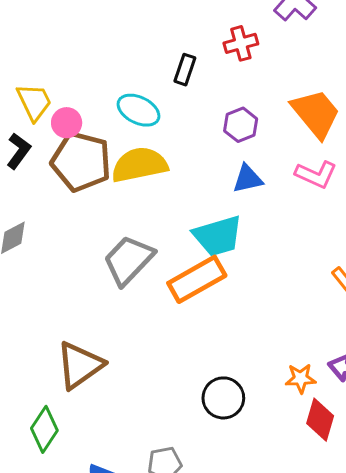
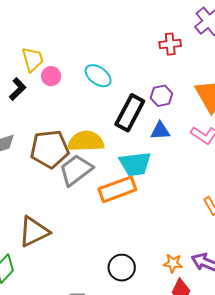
black rectangle: (185, 70) -> (130, 113), moved, size x1.8
brown pentagon: (81, 162) -> (50, 149), moved, turned -30
yellow semicircle: (139, 165) -> (86, 141), moved

